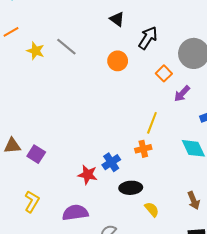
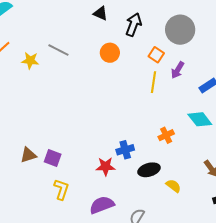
yellow line: (152, 123) -> (154, 82), moved
orange cross: (143, 149) -> (166, 135), moved
blue cross: (111, 162) -> (125, 150), turned 30
yellow L-shape: (32, 202) -> (61, 189), moved

